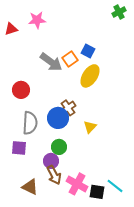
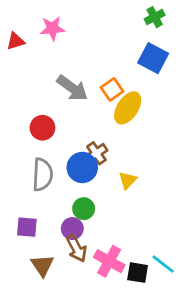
green cross: (119, 12) -> (155, 17), moved
blue square: (88, 51) -> (153, 58), moved, size x1.5
orange square: (70, 59) -> (112, 89), moved
red circle: (21, 90) -> (42, 128), moved
purple square: (19, 148) -> (27, 227), moved
brown triangle: (30, 187) -> (42, 265), turned 30

